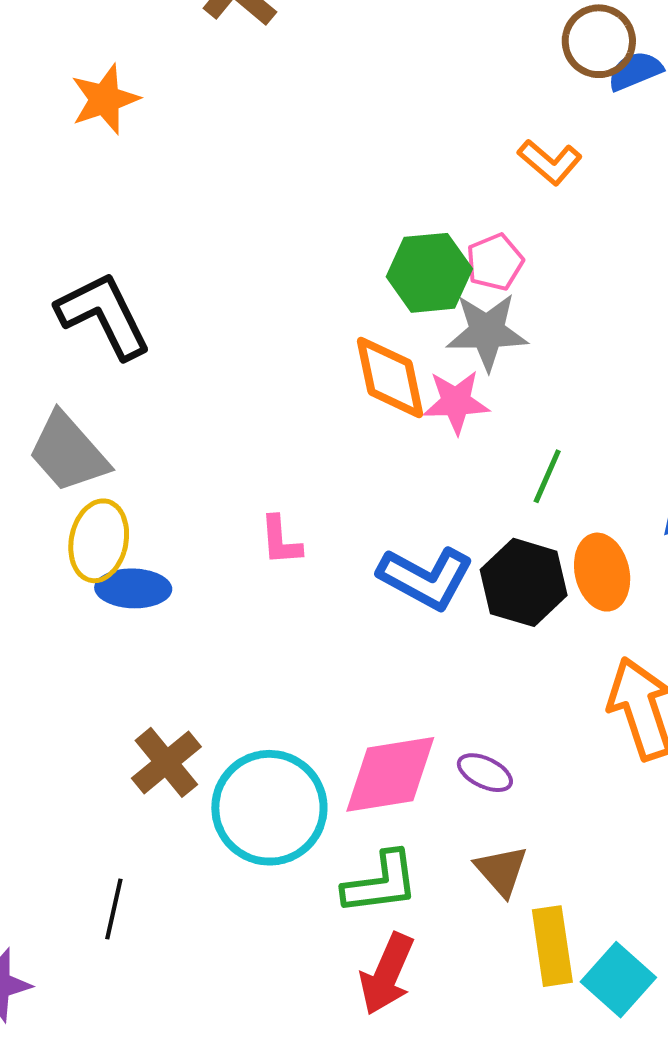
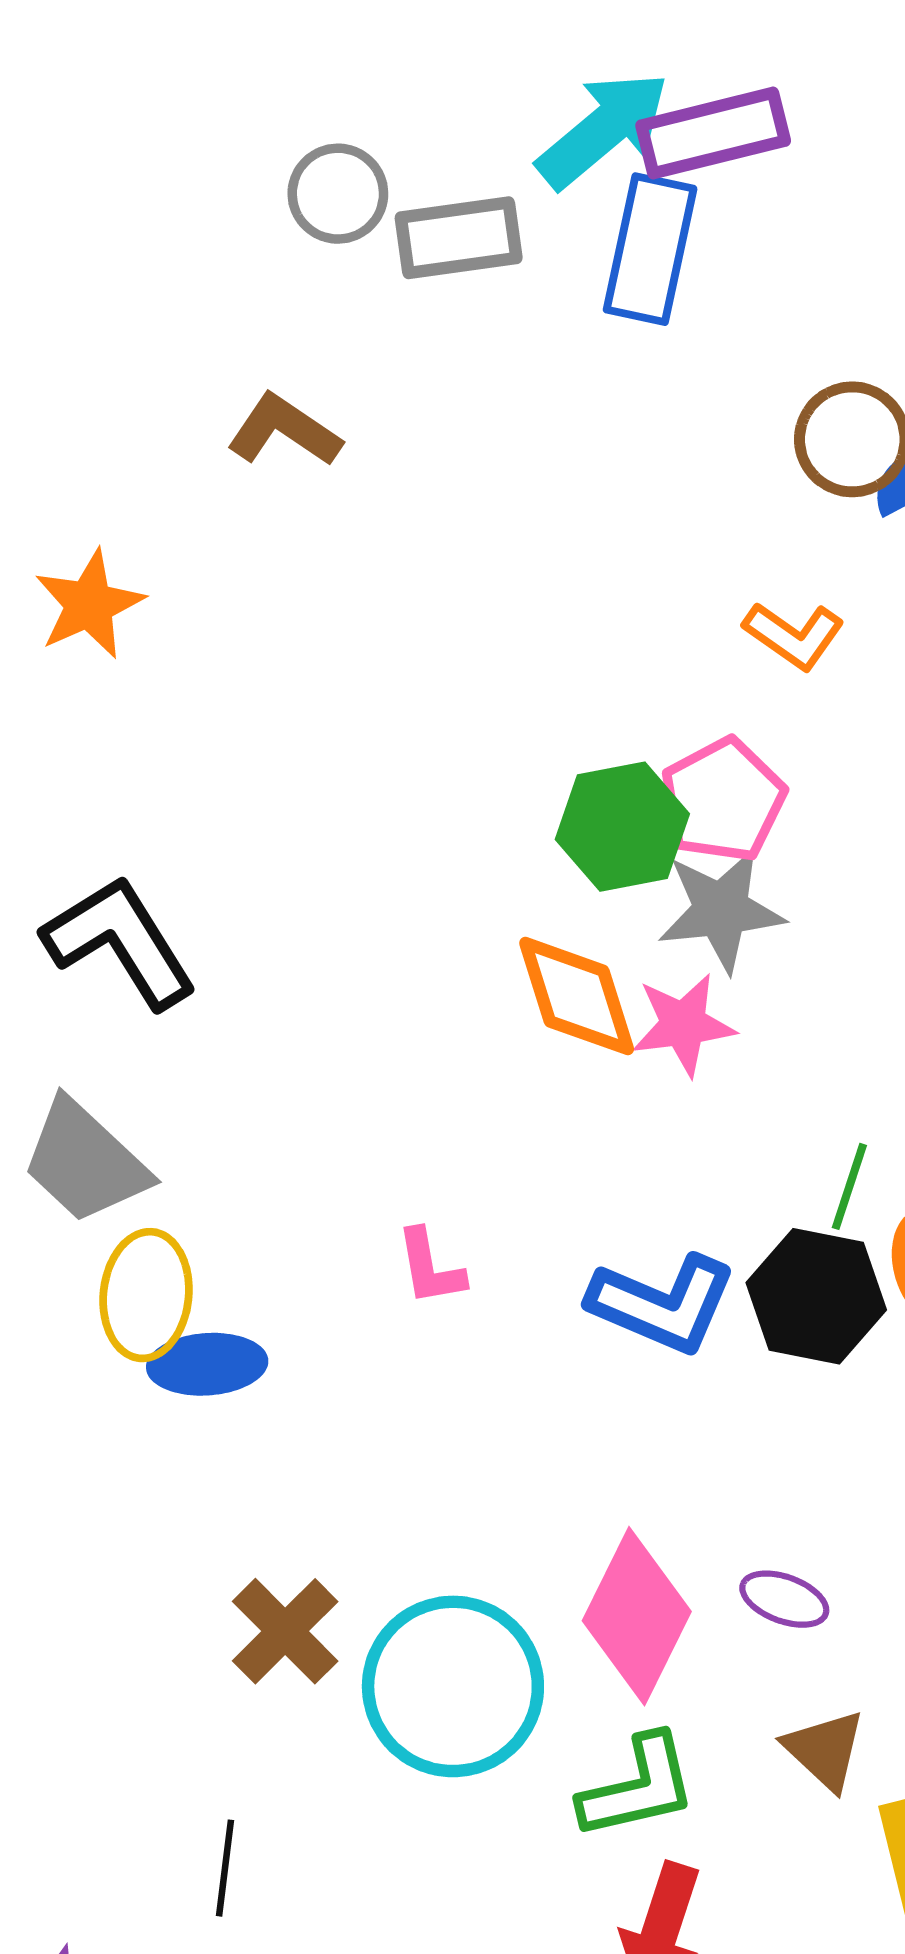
pink pentagon: (495, 262) -> (723, 800), size x1.4
green line: (547, 476) -> (849, 1186), moved
pink diamond: (390, 774) -> (637, 1616), turned -49

